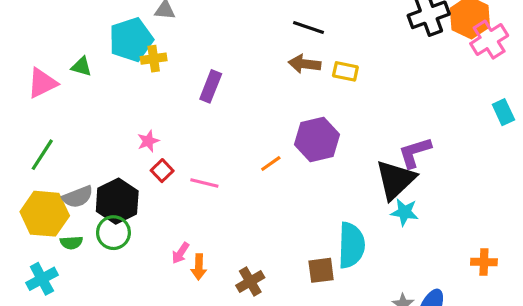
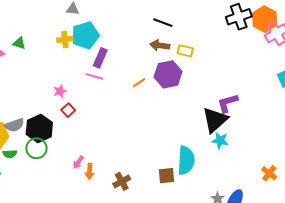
cyan pentagon: (131, 40) -> (85, 35), moved
purple hexagon: (317, 140) -> (168, 74), moved
orange line: (271, 164) -> (139, 83), moved
pink line: (204, 183) -> (94, 76), moved
orange cross: (484, 262) -> (269, 173), turned 35

